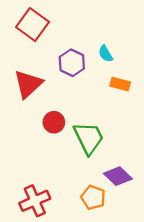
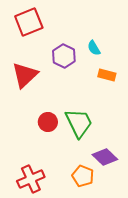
red square: (33, 25) -> (29, 22), turned 32
red circle: (54, 122) -> (48, 122), moved

